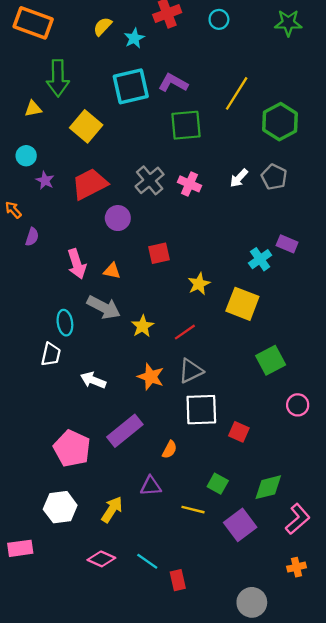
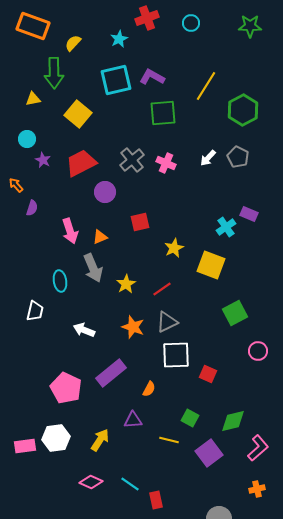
yellow semicircle: (103, 26) -> (73, 43), moved
orange triangle: (112, 271) -> (100, 237), turned -35
gray arrow: (104, 307) -> (93, 268), turned 40
white trapezoid: (51, 354) -> (35, 311), moved
pink rectangle: (20, 548) -> (25, 446), moved

